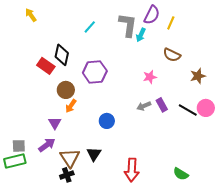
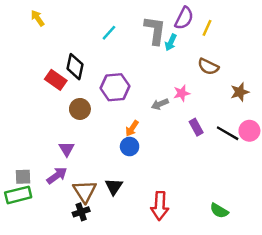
orange arrow: (71, 106) -> (132, 128), moved
gray arrow: (144, 106) -> (160, 104), moved

